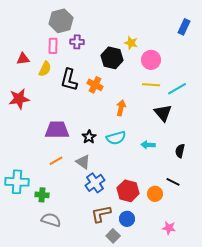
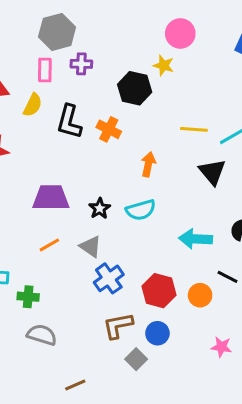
pink circle: (151, 60) -> (180, 33), moved
cyan arrow: (148, 145) -> (195, 239), moved, size x1.5

